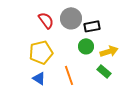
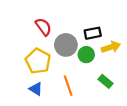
gray circle: (71, 18) -> (66, 45), moved
yellow arrow: (109, 51) -> (111, 47), moved
yellow pentagon: (41, 52) -> (38, 61), turned -30

